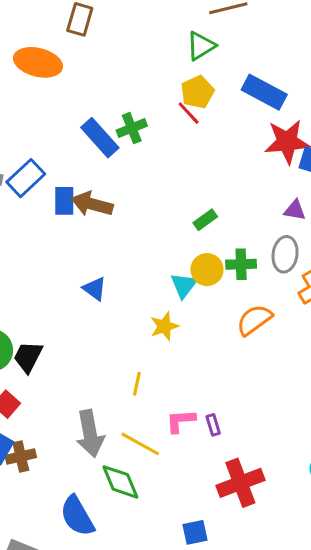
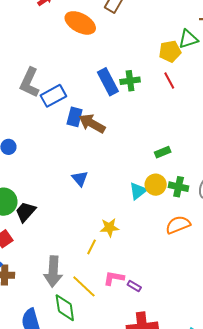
yellow pentagon: (197, 92) -> (170, 51), moved
yellow star: (164, 326) -> (109, 228), moved
purple rectangle: (213, 425) -> (134, 286), turned -56

